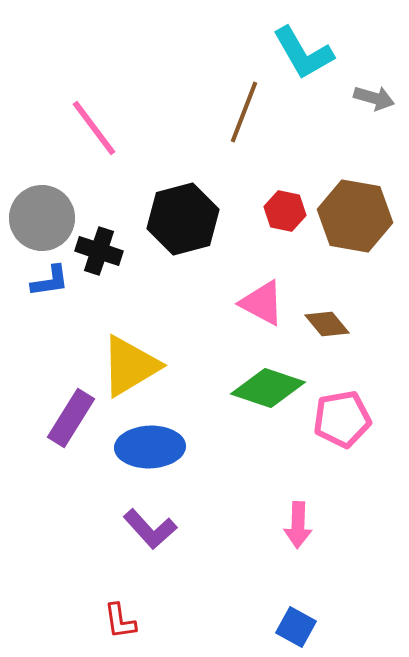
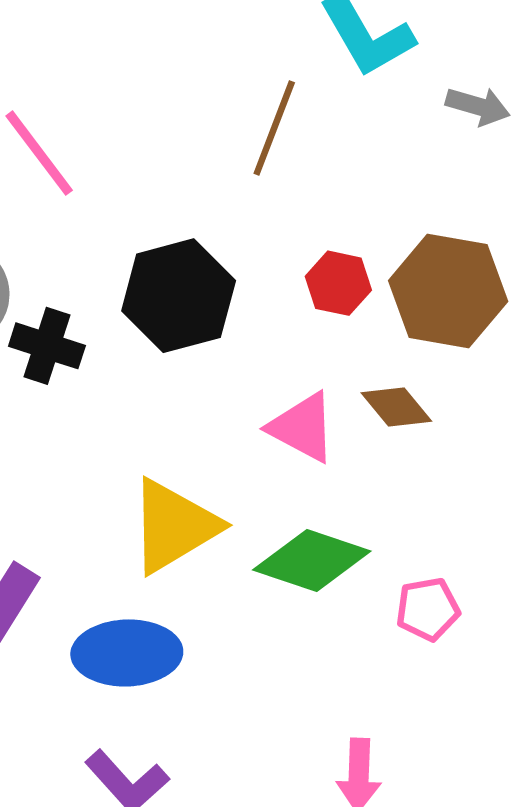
brown diamond: (327, 324) -> (396, 407), moved
yellow triangle: (130, 366) -> (174, 526), moved
pink pentagon: (342, 419) -> (428, 609), size x0.7

